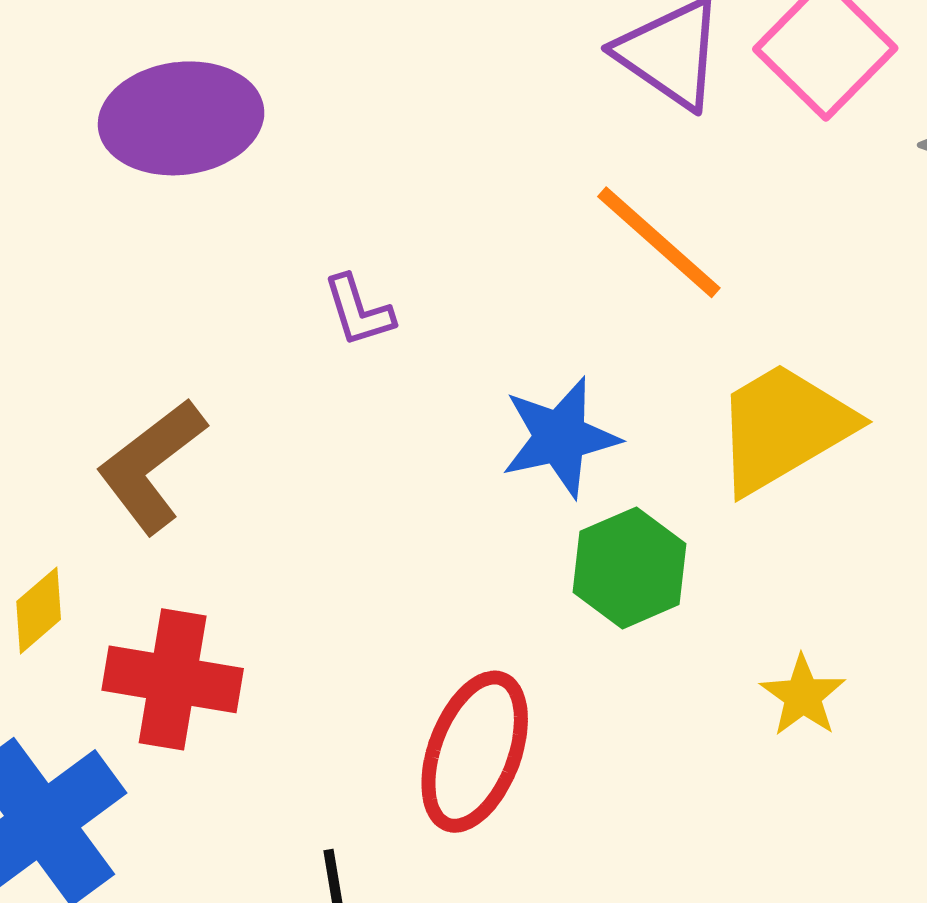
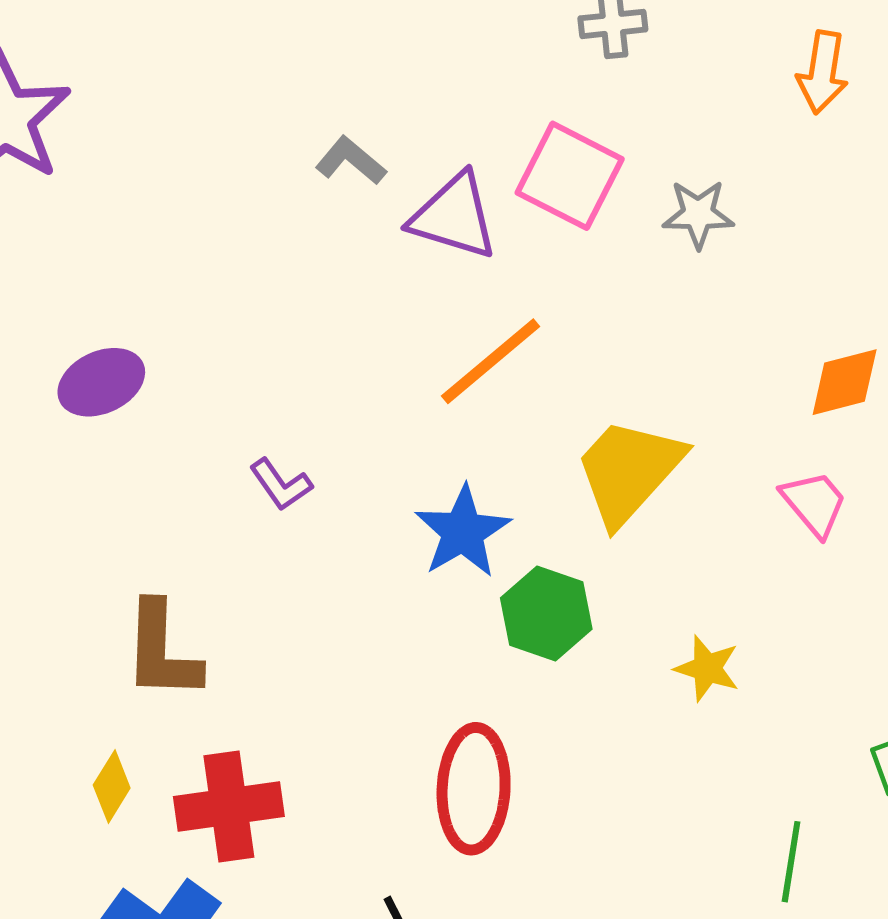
purple ellipse: (181, 118) -> (101, 382), size x0.7
orange line: (659, 242) -> (491, 361), turned -64
brown L-shape: (151, 466) -> (162, 651), turned -33

